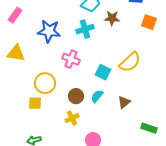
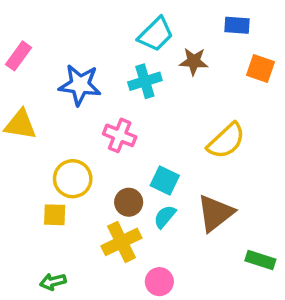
cyan square: (103, 72) -> (165, 181), moved
cyan semicircle: (97, 96) -> (165, 217), moved
brown triangle: (124, 102) -> (215, 213), size x1.6
yellow cross: (72, 118) -> (121, 242), size x1.5

